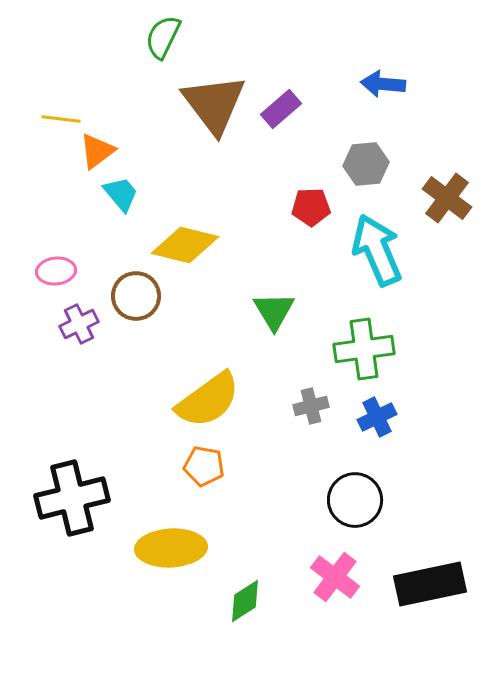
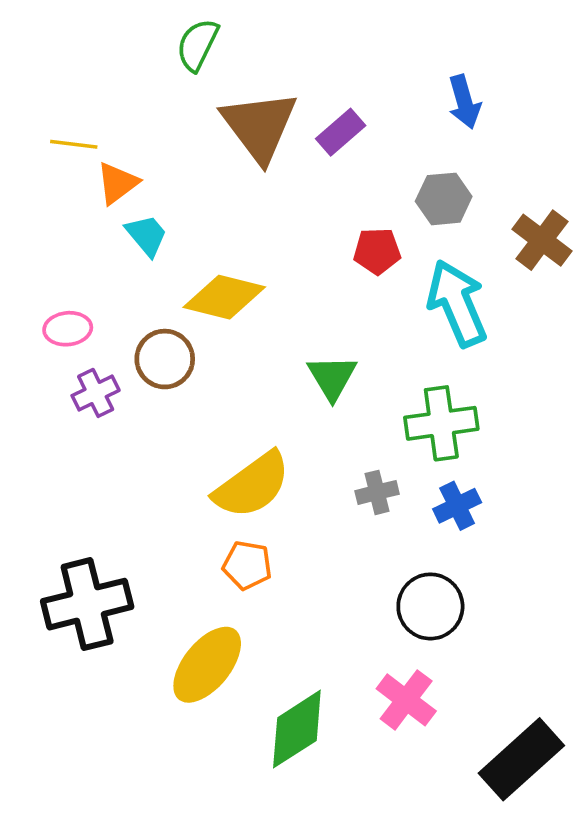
blue arrow: (383, 84) -> (464, 102), turned -111
yellow ellipse: (171, 548) -> (207, 665), turned -48
black rectangle: (430, 584) -> (521, 759), moved, turned -30
green diamond: (245, 601) -> (297, 729), size x1.5

